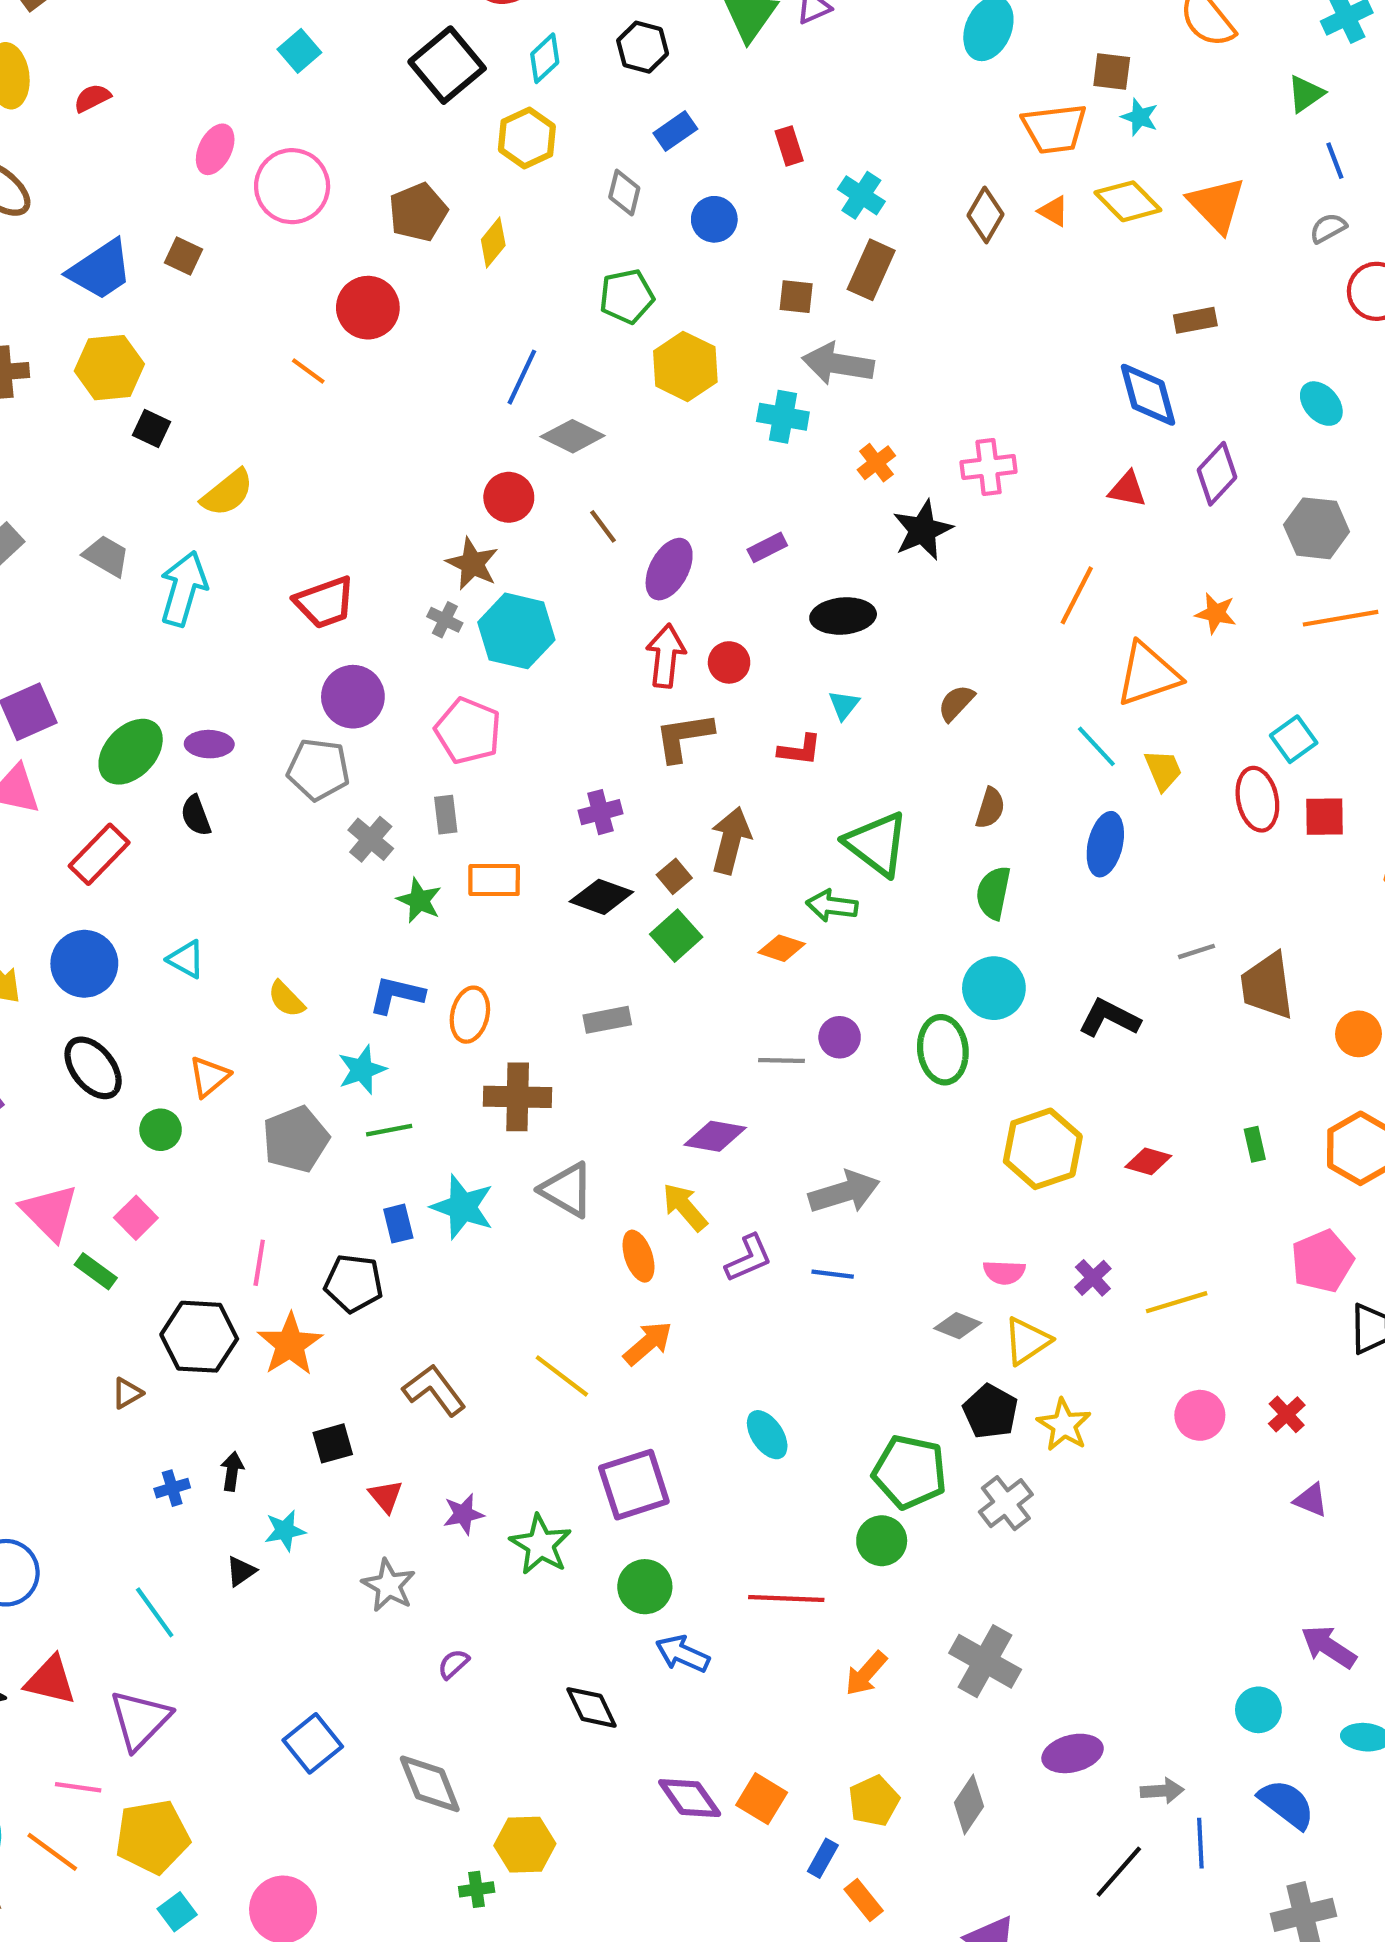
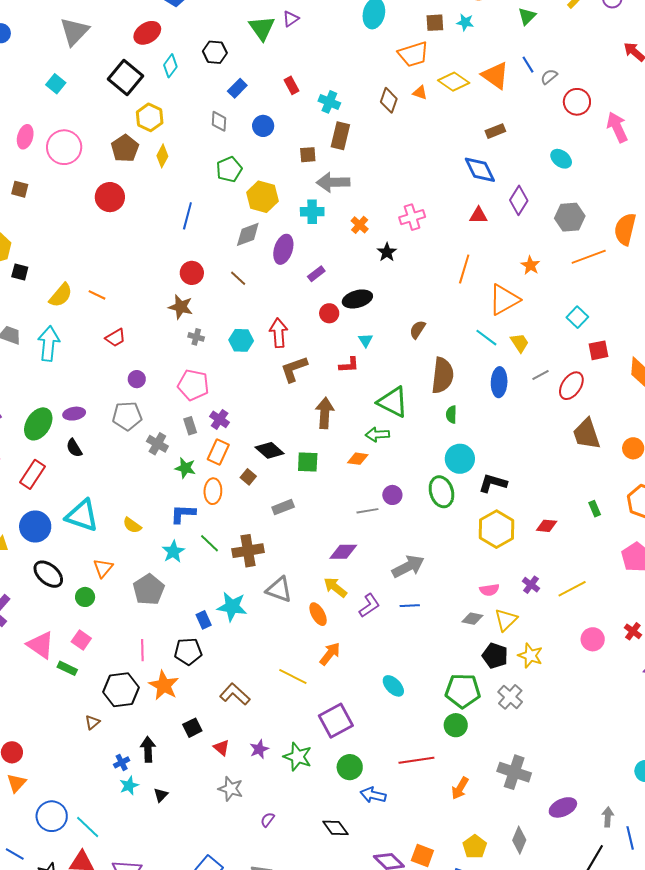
cyan star: (1140, 117) -> (465, 22), moved
yellow hexagon: (527, 138) -> (150, 117), moved
blue line: (1335, 161) -> (528, 65), moved
orange line: (308, 371) -> (97, 295), moved
gray diamond: (573, 436) -> (248, 234), moved, turned -36
black star: (923, 530) -> (387, 252), size x0.7
purple ellipse: (669, 569) -> (283, 249), moved
red trapezoid: (325, 602) -> (115, 338), size x0.7
orange star: (1216, 613) -> (530, 265), turned 30
gray cross: (445, 620) -> (196, 337), moved
cyan hexagon: (516, 631) -> (241, 340), moved, size x0.7
red circle: (729, 662) -> (329, 313), moved
purple circle: (353, 697) -> (137, 379), size x0.6
red ellipse: (1257, 799) -> (571, 386), moved, turned 56
brown semicircle: (990, 808) -> (442, 375), size x1.8
purple cross: (600, 812) -> (220, 419), moved, turned -30
brown square: (674, 876) -> (248, 477), moved
orange rectangle: (494, 880) -> (218, 452), turned -55
green semicircle: (993, 893) -> (451, 415), size x0.7
black diamond: (601, 897) -> (270, 450), turned 32
green square: (676, 936) -> (308, 462), turned -35
gray line: (1197, 951) -> (540, 375), moved
cyan triangle: (186, 959) -> (82, 516), size x1.8
orange ellipse: (470, 1015) -> (213, 491), moved
black L-shape: (1109, 1018) -> (493, 483), moved
green line: (389, 1130) -> (210, 543), moved, turned 65
black arrow: (232, 1471) -> (148, 749), size x1.4
cyan star: (285, 1531) -> (129, 786), moved
cyan line: (155, 1612) -> (88, 827), moved
gray arrow: (1162, 1791) -> (608, 817), turned -72

